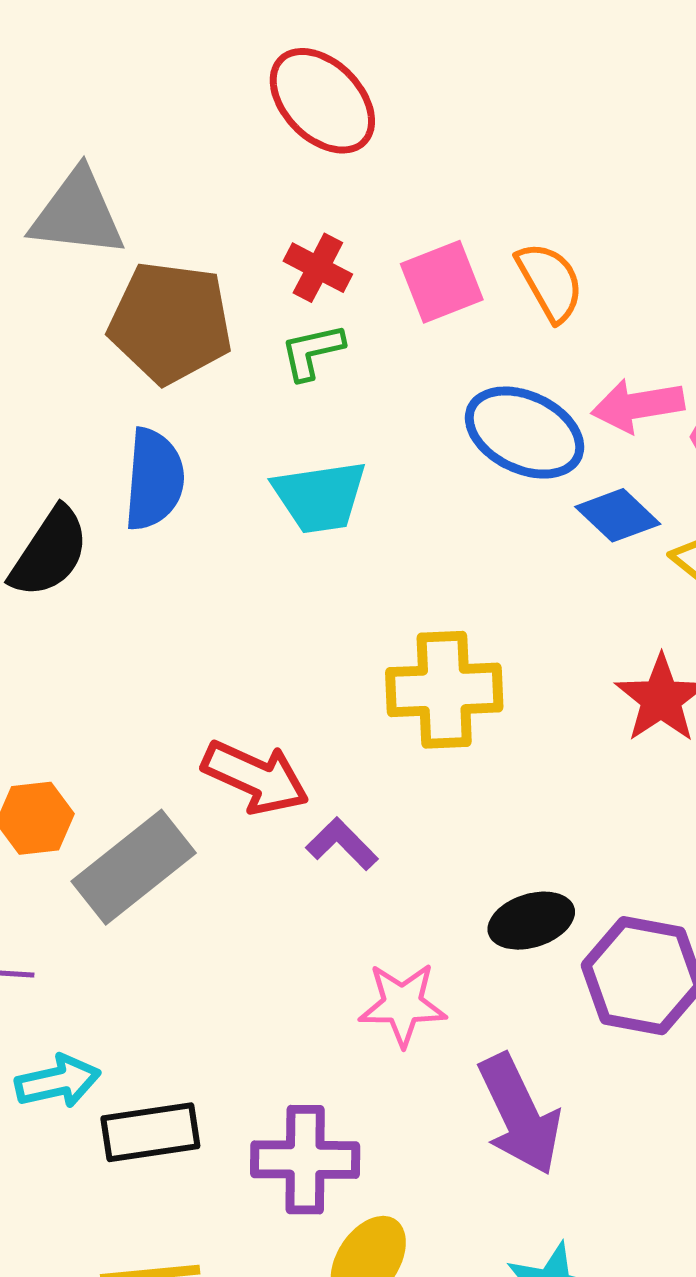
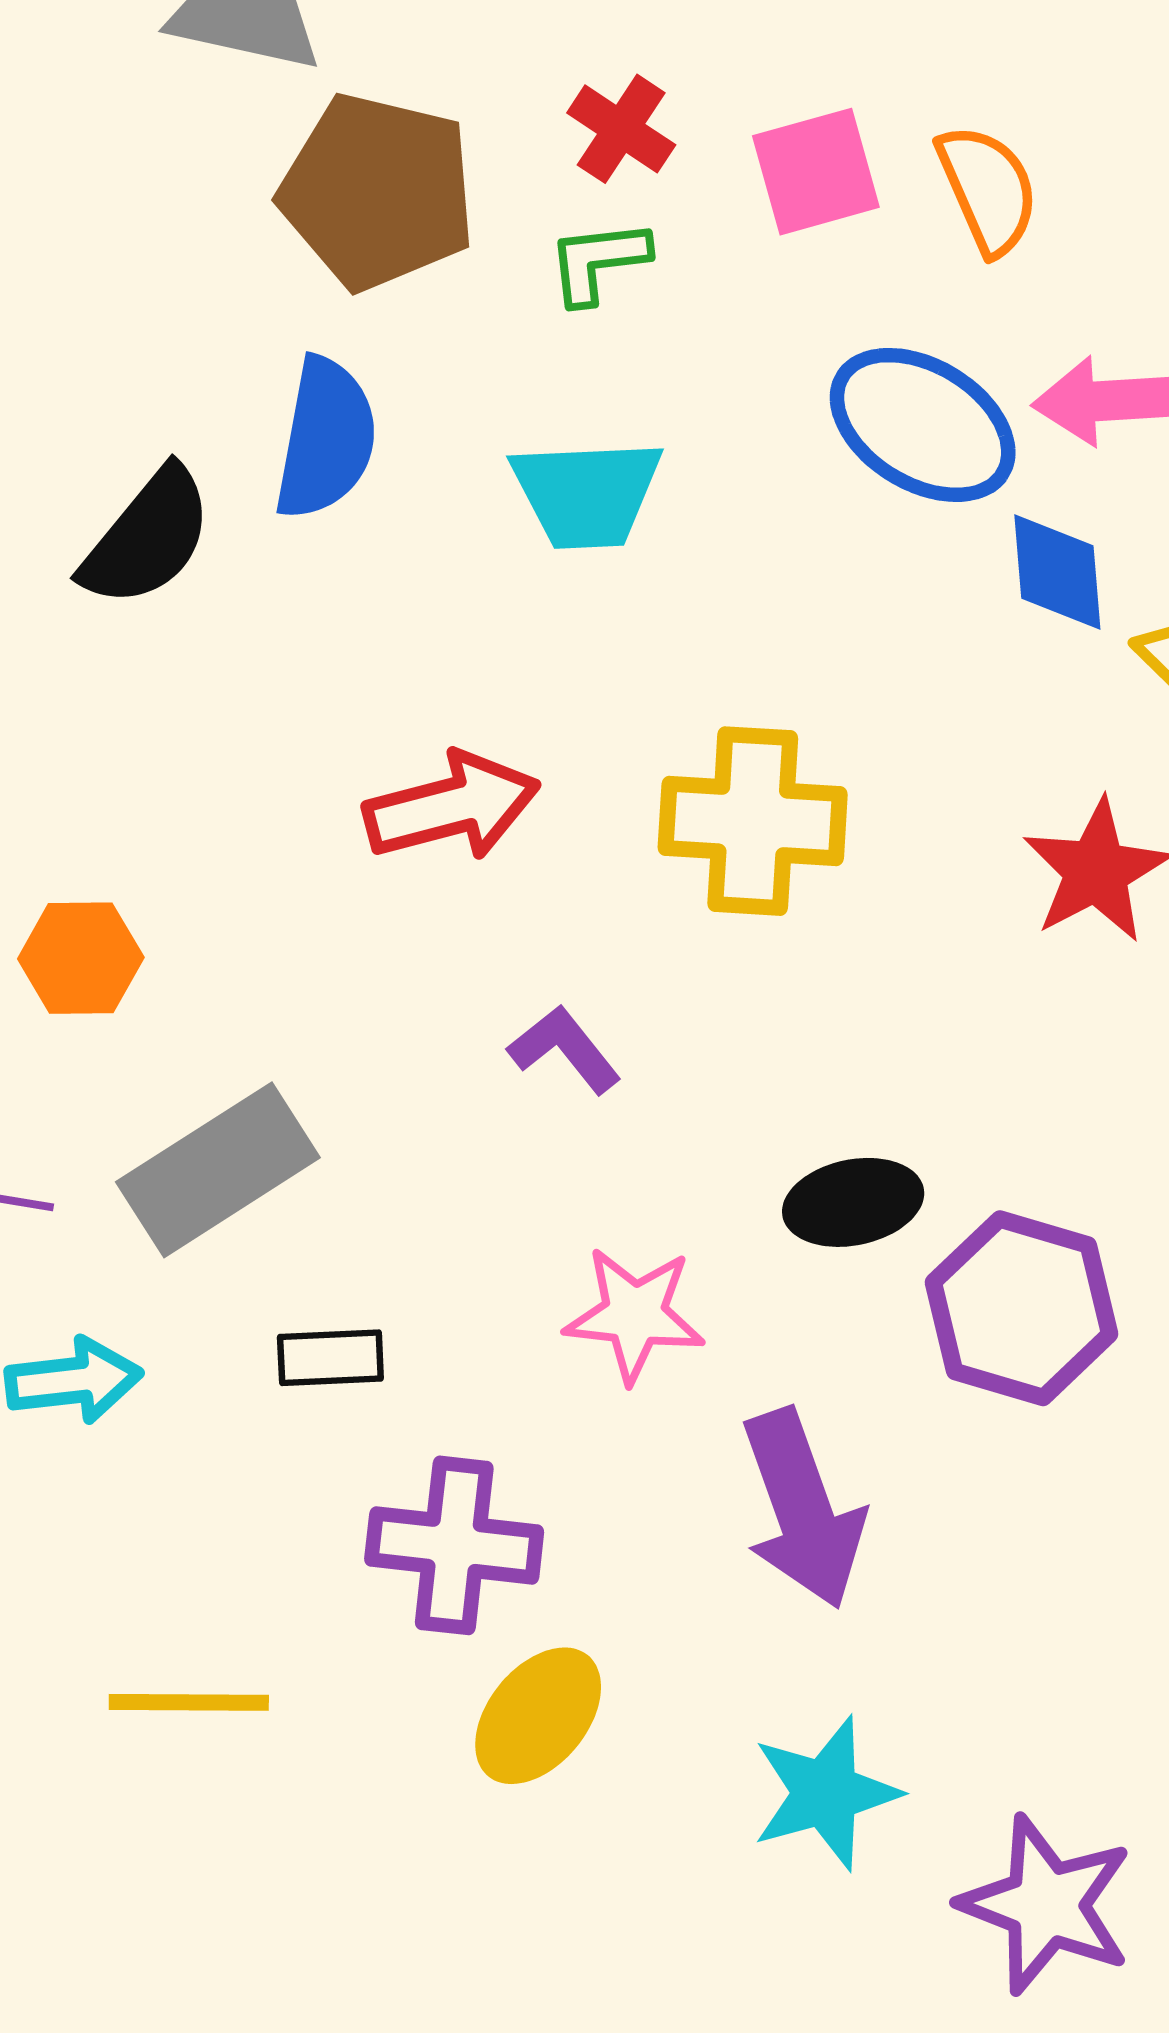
blue diamond: (618, 515) -> (1057, 572), turned 36
red arrow: (255, 777) -> (452, 807), moved, turned -45
gray rectangle: (134, 867) -> (218, 1170), moved
black rectangle: (150, 1132) -> (330, 1358), moved, size x0.7

